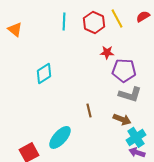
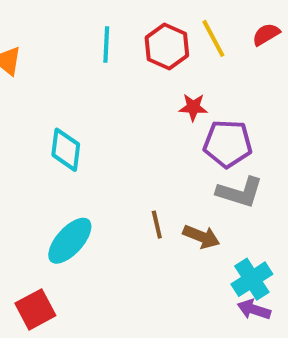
cyan diamond: (44, 73) -> (66, 150), turned -50
brown arrow: (122, 119) -> (201, 237), moved
cyan ellipse: (60, 137) -> (70, 241), moved

